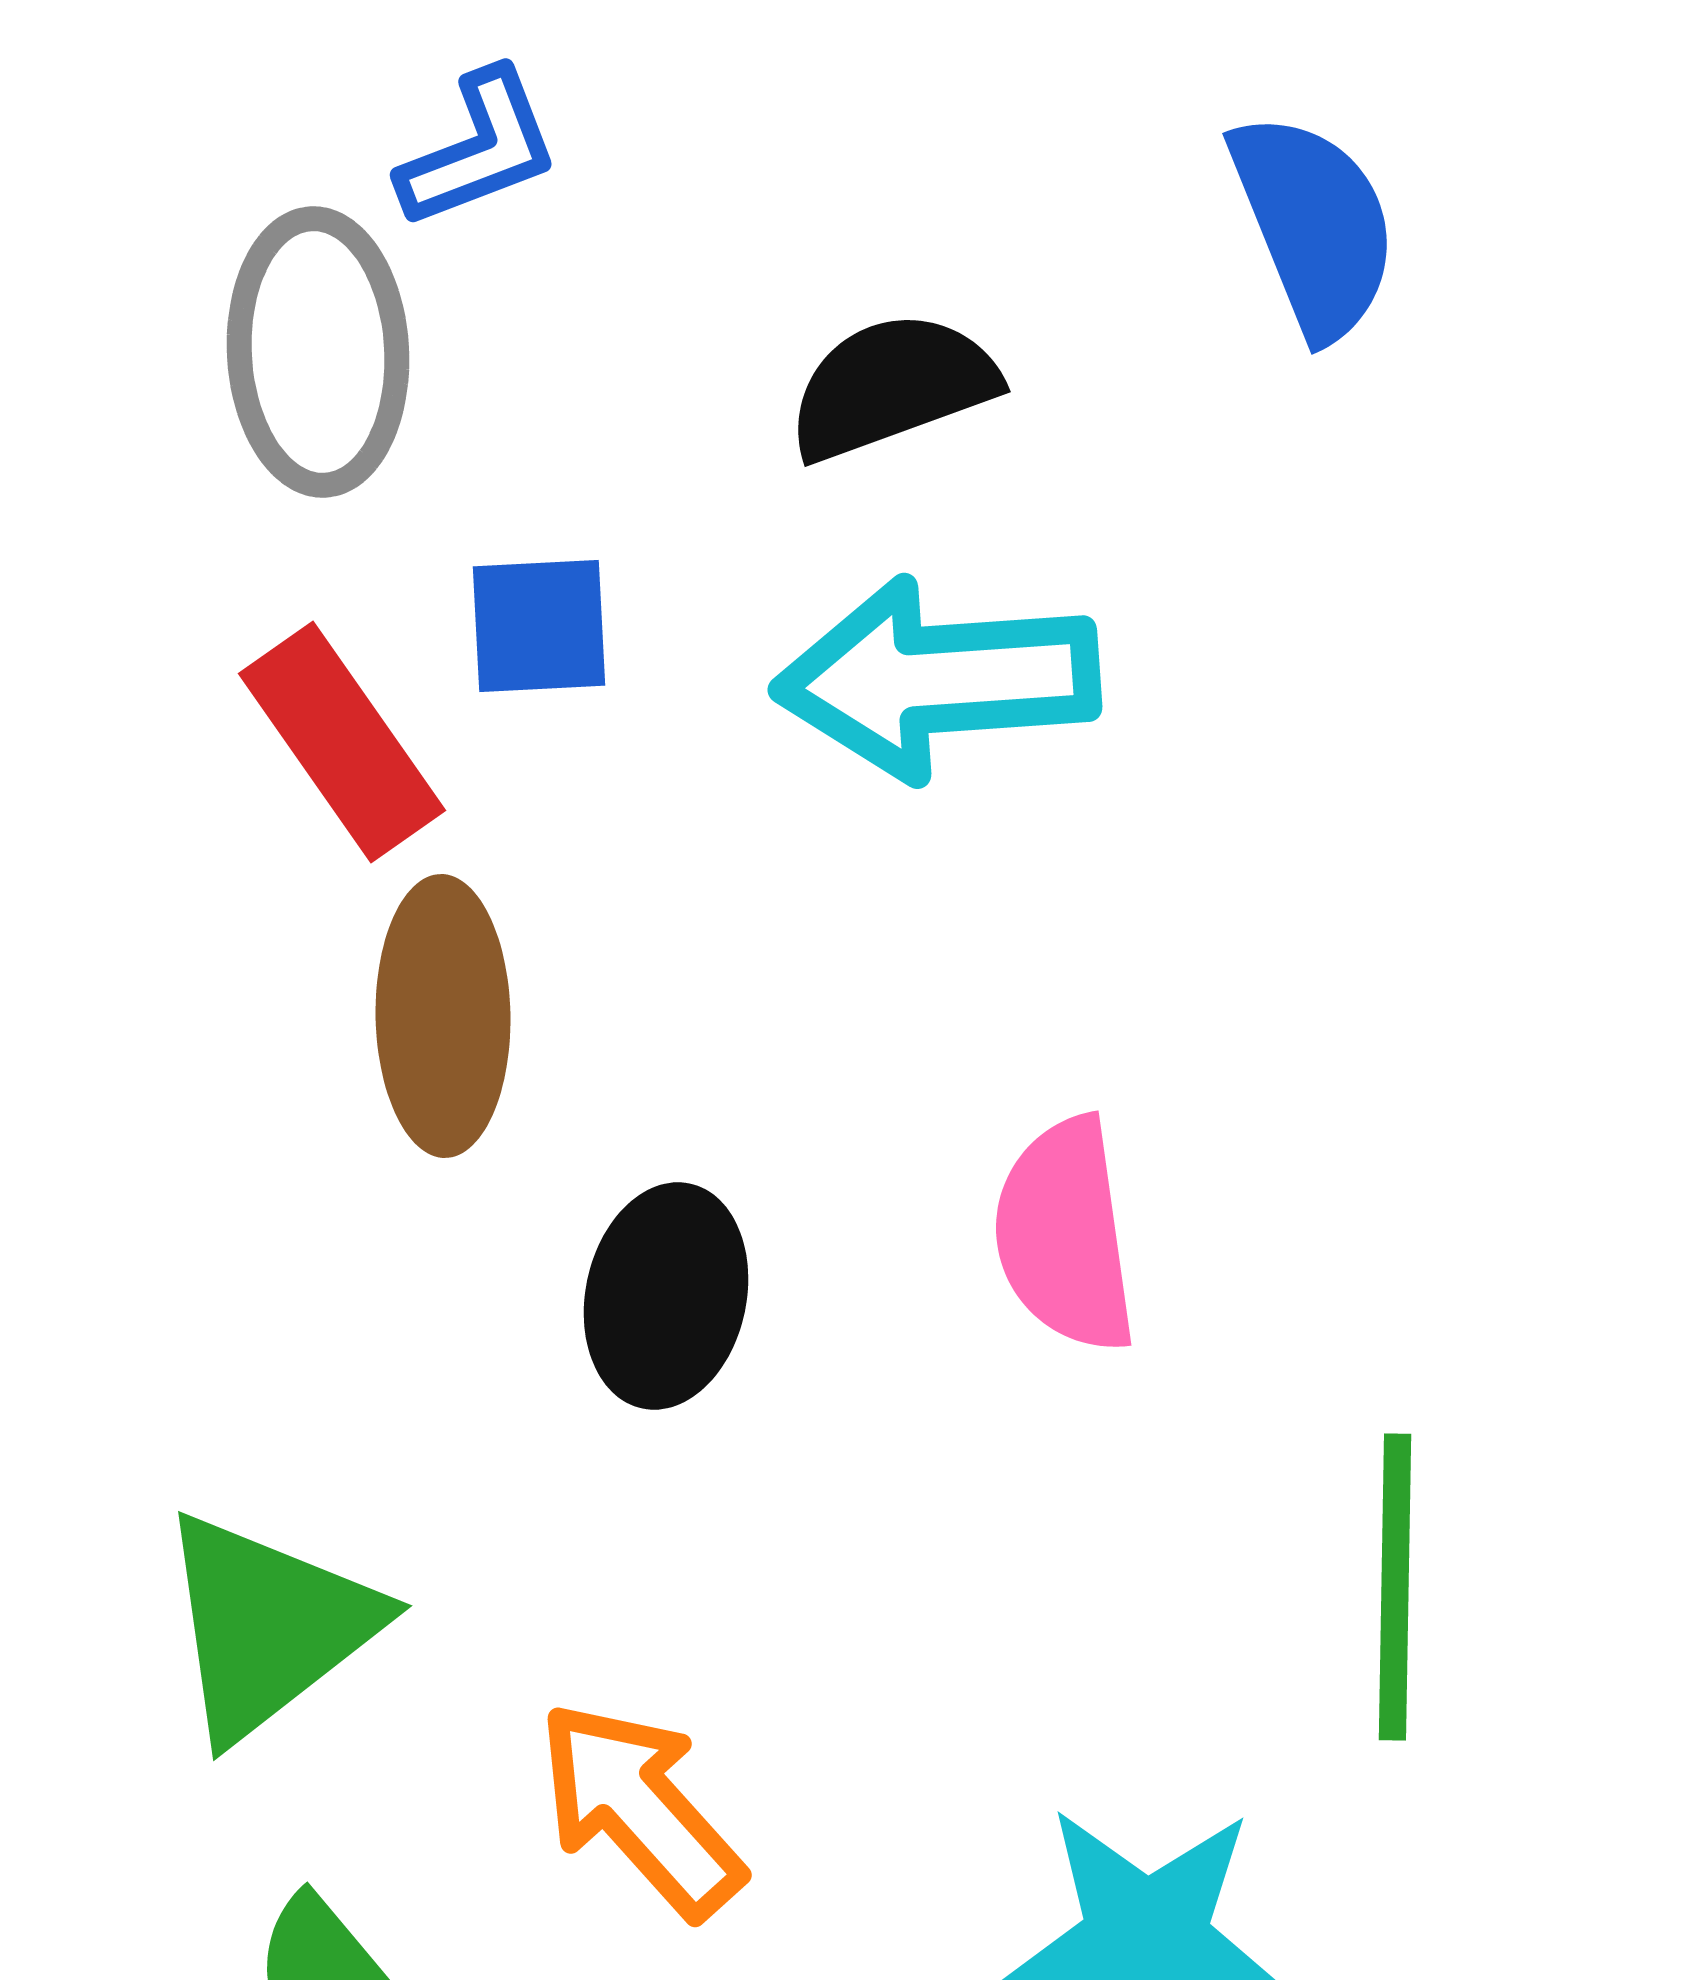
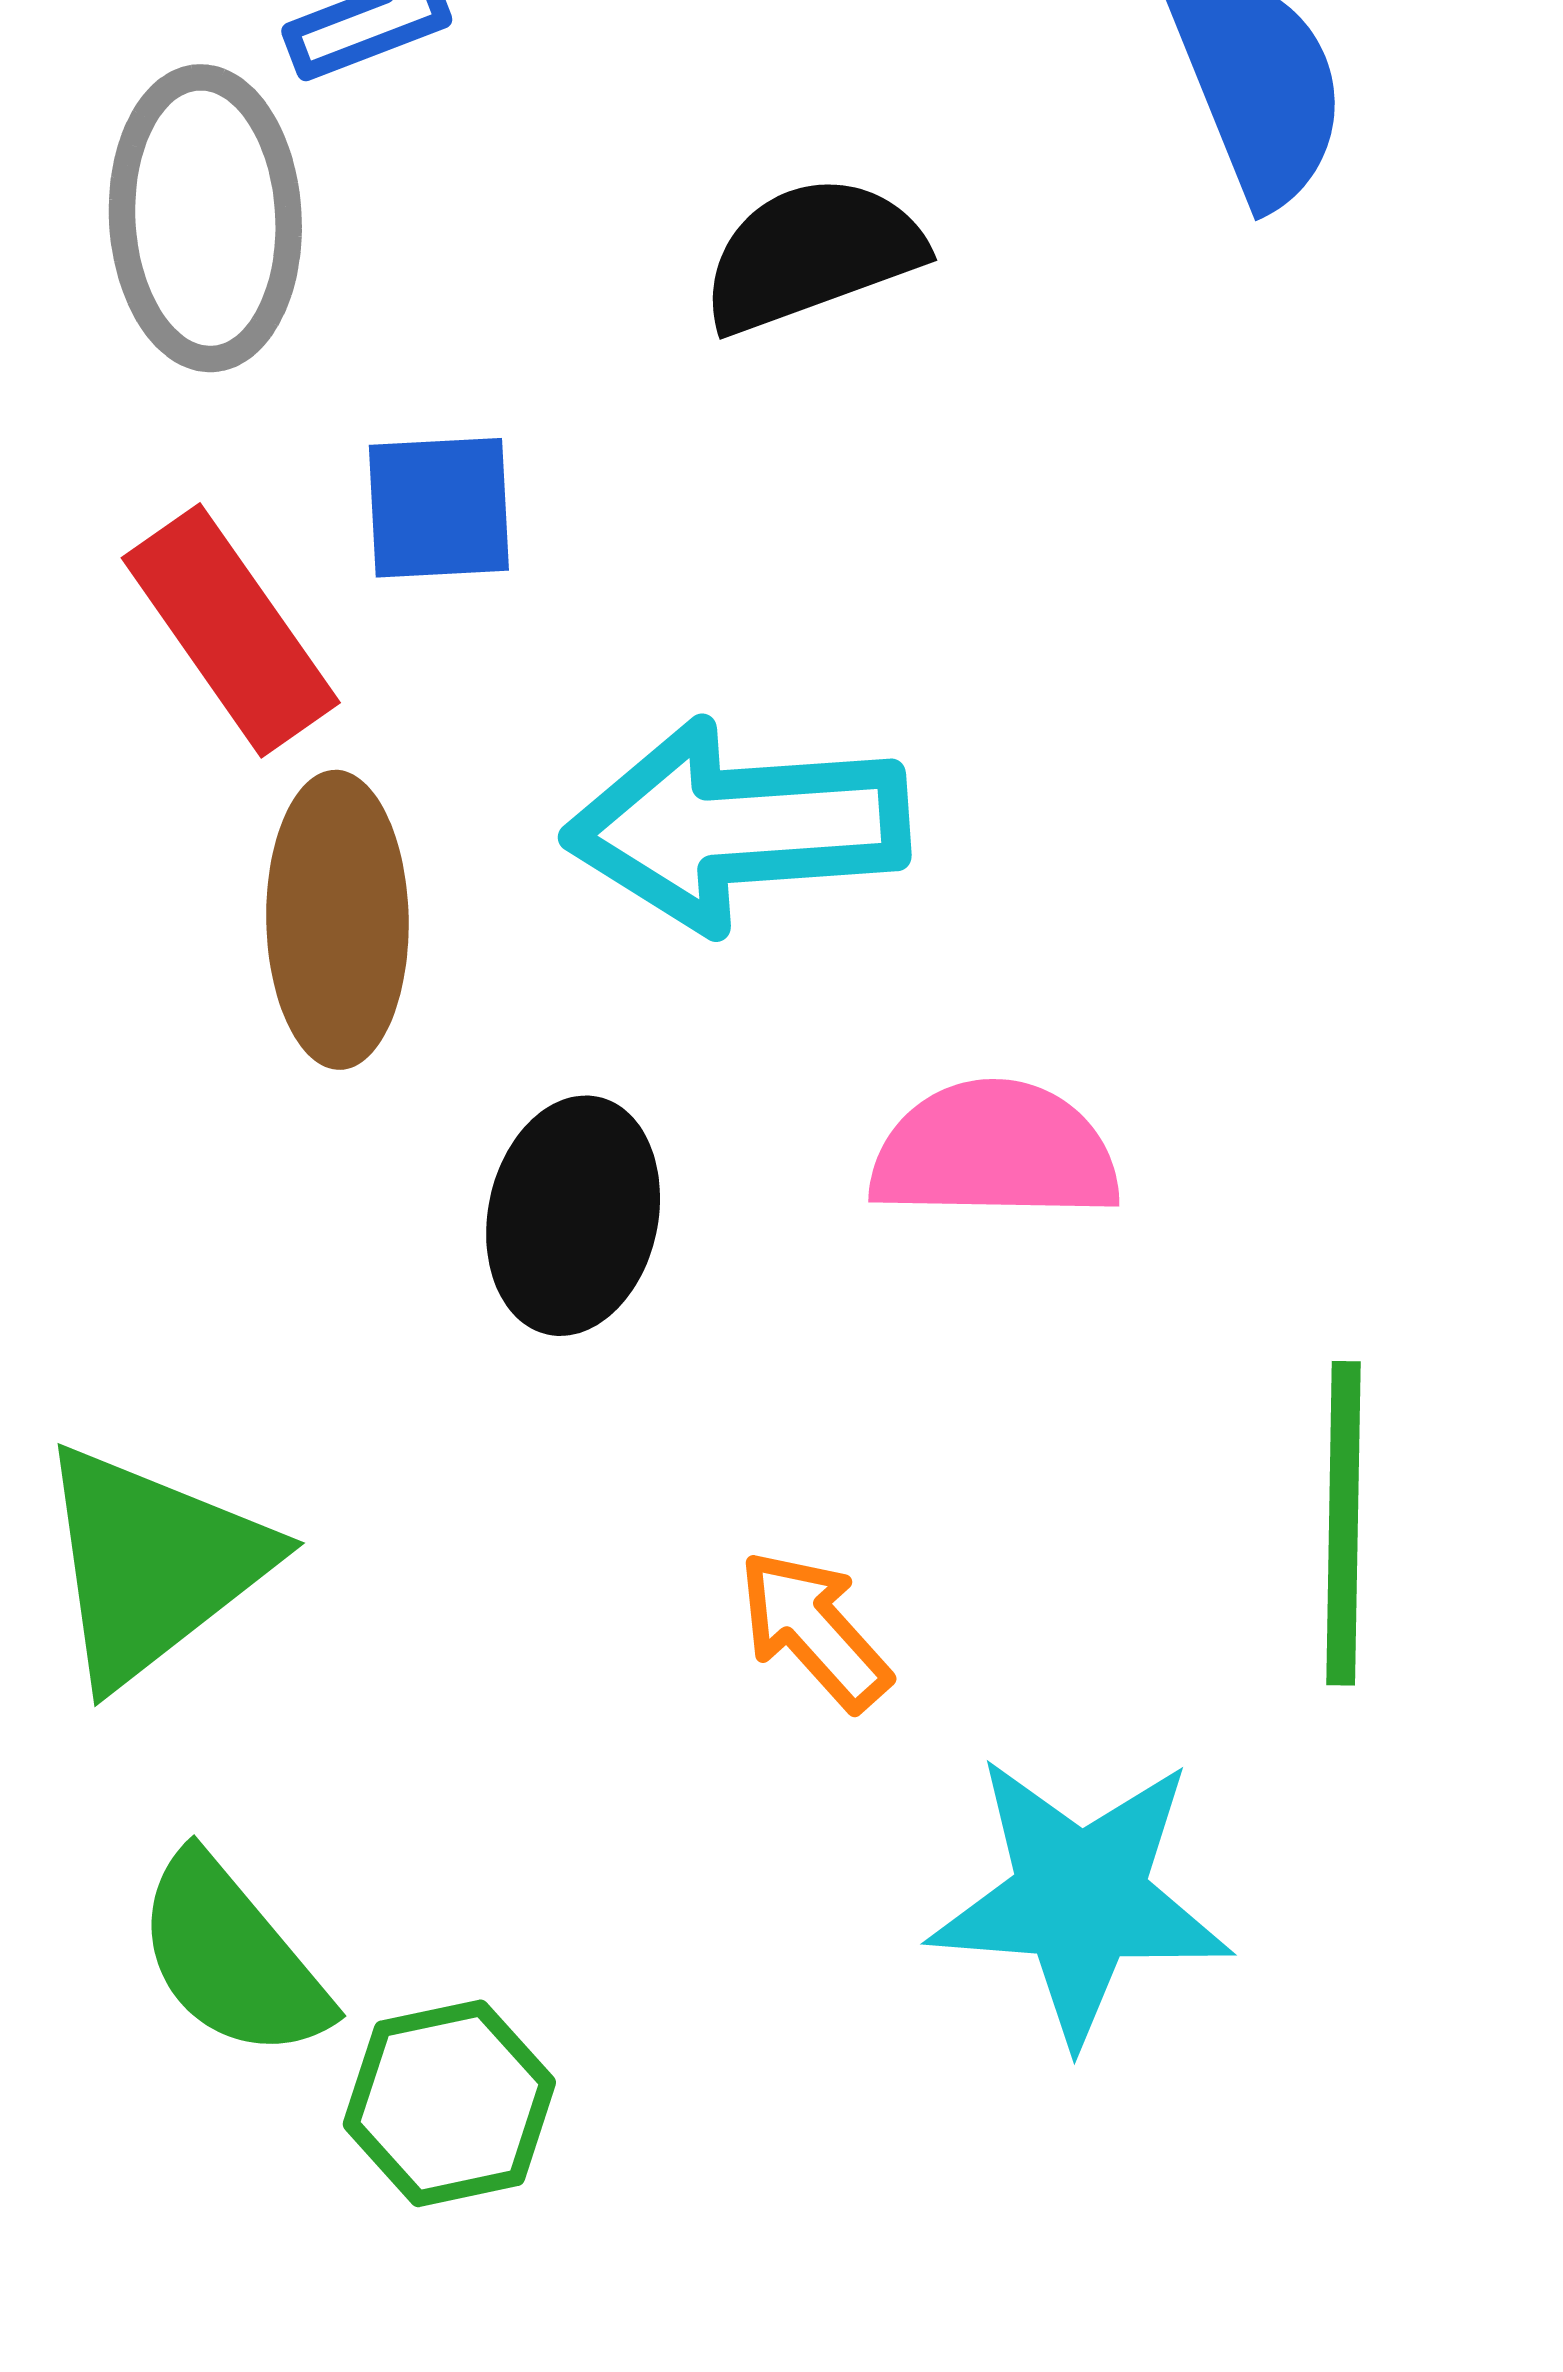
cyan arrow: (937, 679) -> (737, 826), moved
pink semicircle: (1065, 1235) -> (995, 1151), turned 99
orange arrow: (640, 1809) -> (814, 1630), moved, size x0.7

